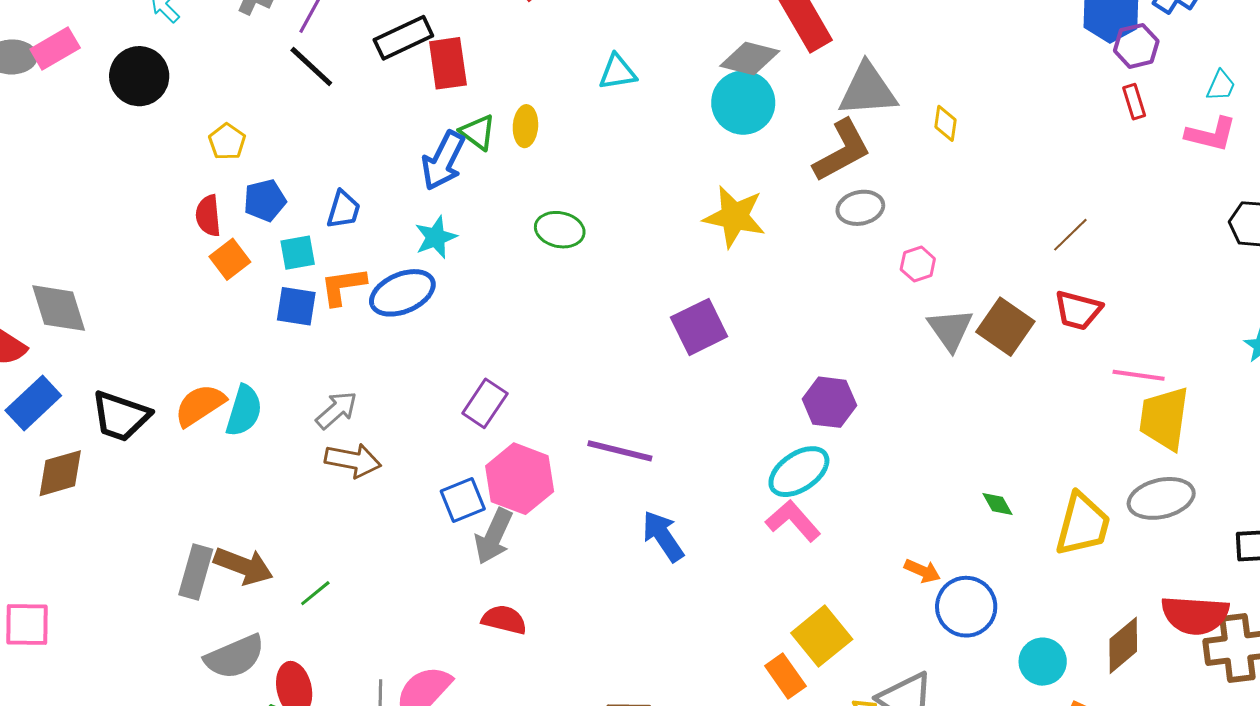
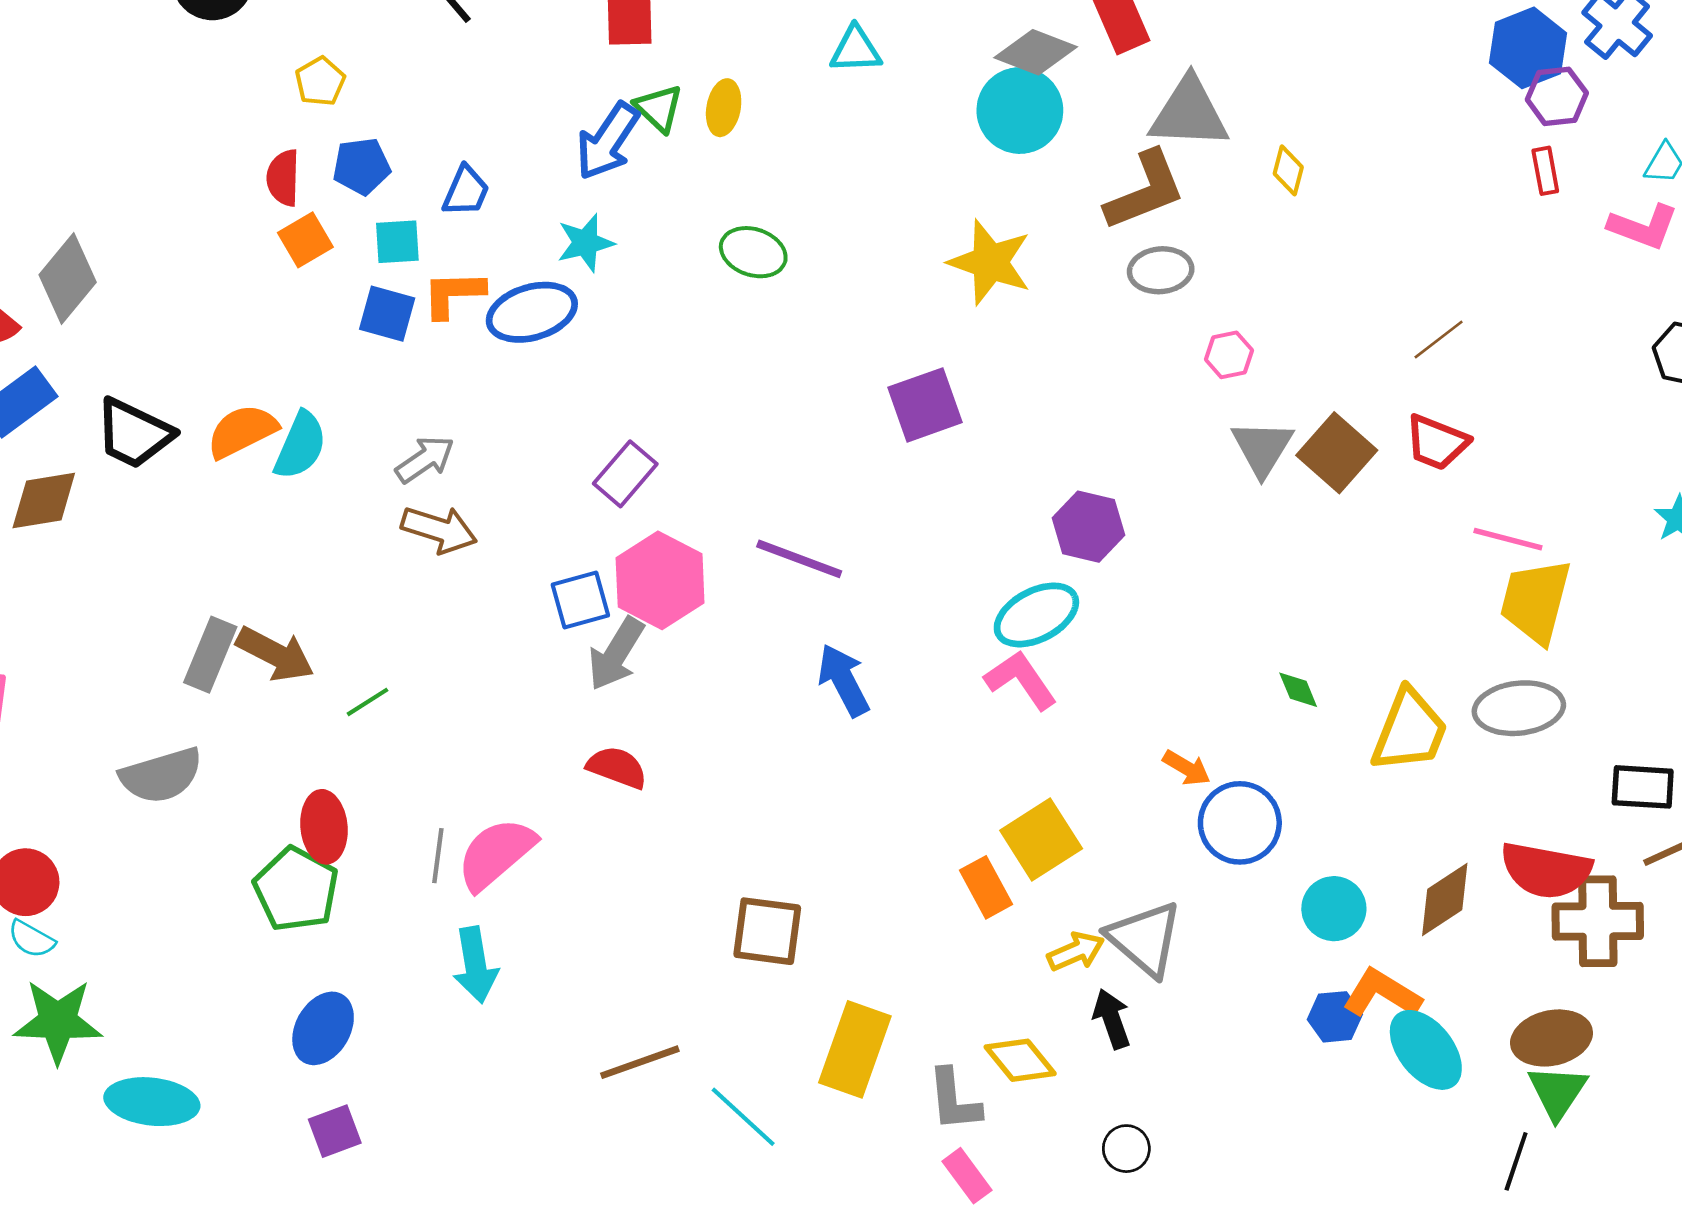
gray diamond: (59, 308) -> (68, 278), turned 50
gray semicircle: (235, 657) -> (161, 775), moved

